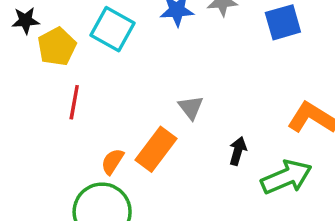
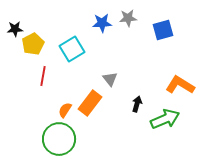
cyan square: (113, 29) -> (72, 49), moved, turned 30

